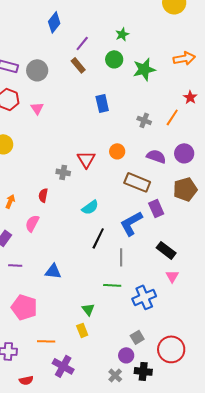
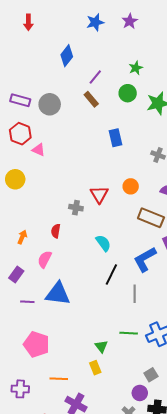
pink triangle: (37, 108) -> (38, 150), moved, turned -32
cyan semicircle: (90, 207) -> (103, 243), turned -90
blue triangle: (53, 271) -> (58, 294), moved, size x1.5
green line: (112, 285) -> (129, 333), moved

